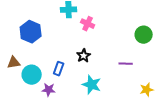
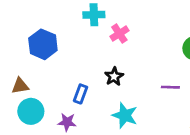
pink cross: (88, 24) -> (119, 34), turned 32
cyan circle: (32, 75) -> (31, 111), moved

